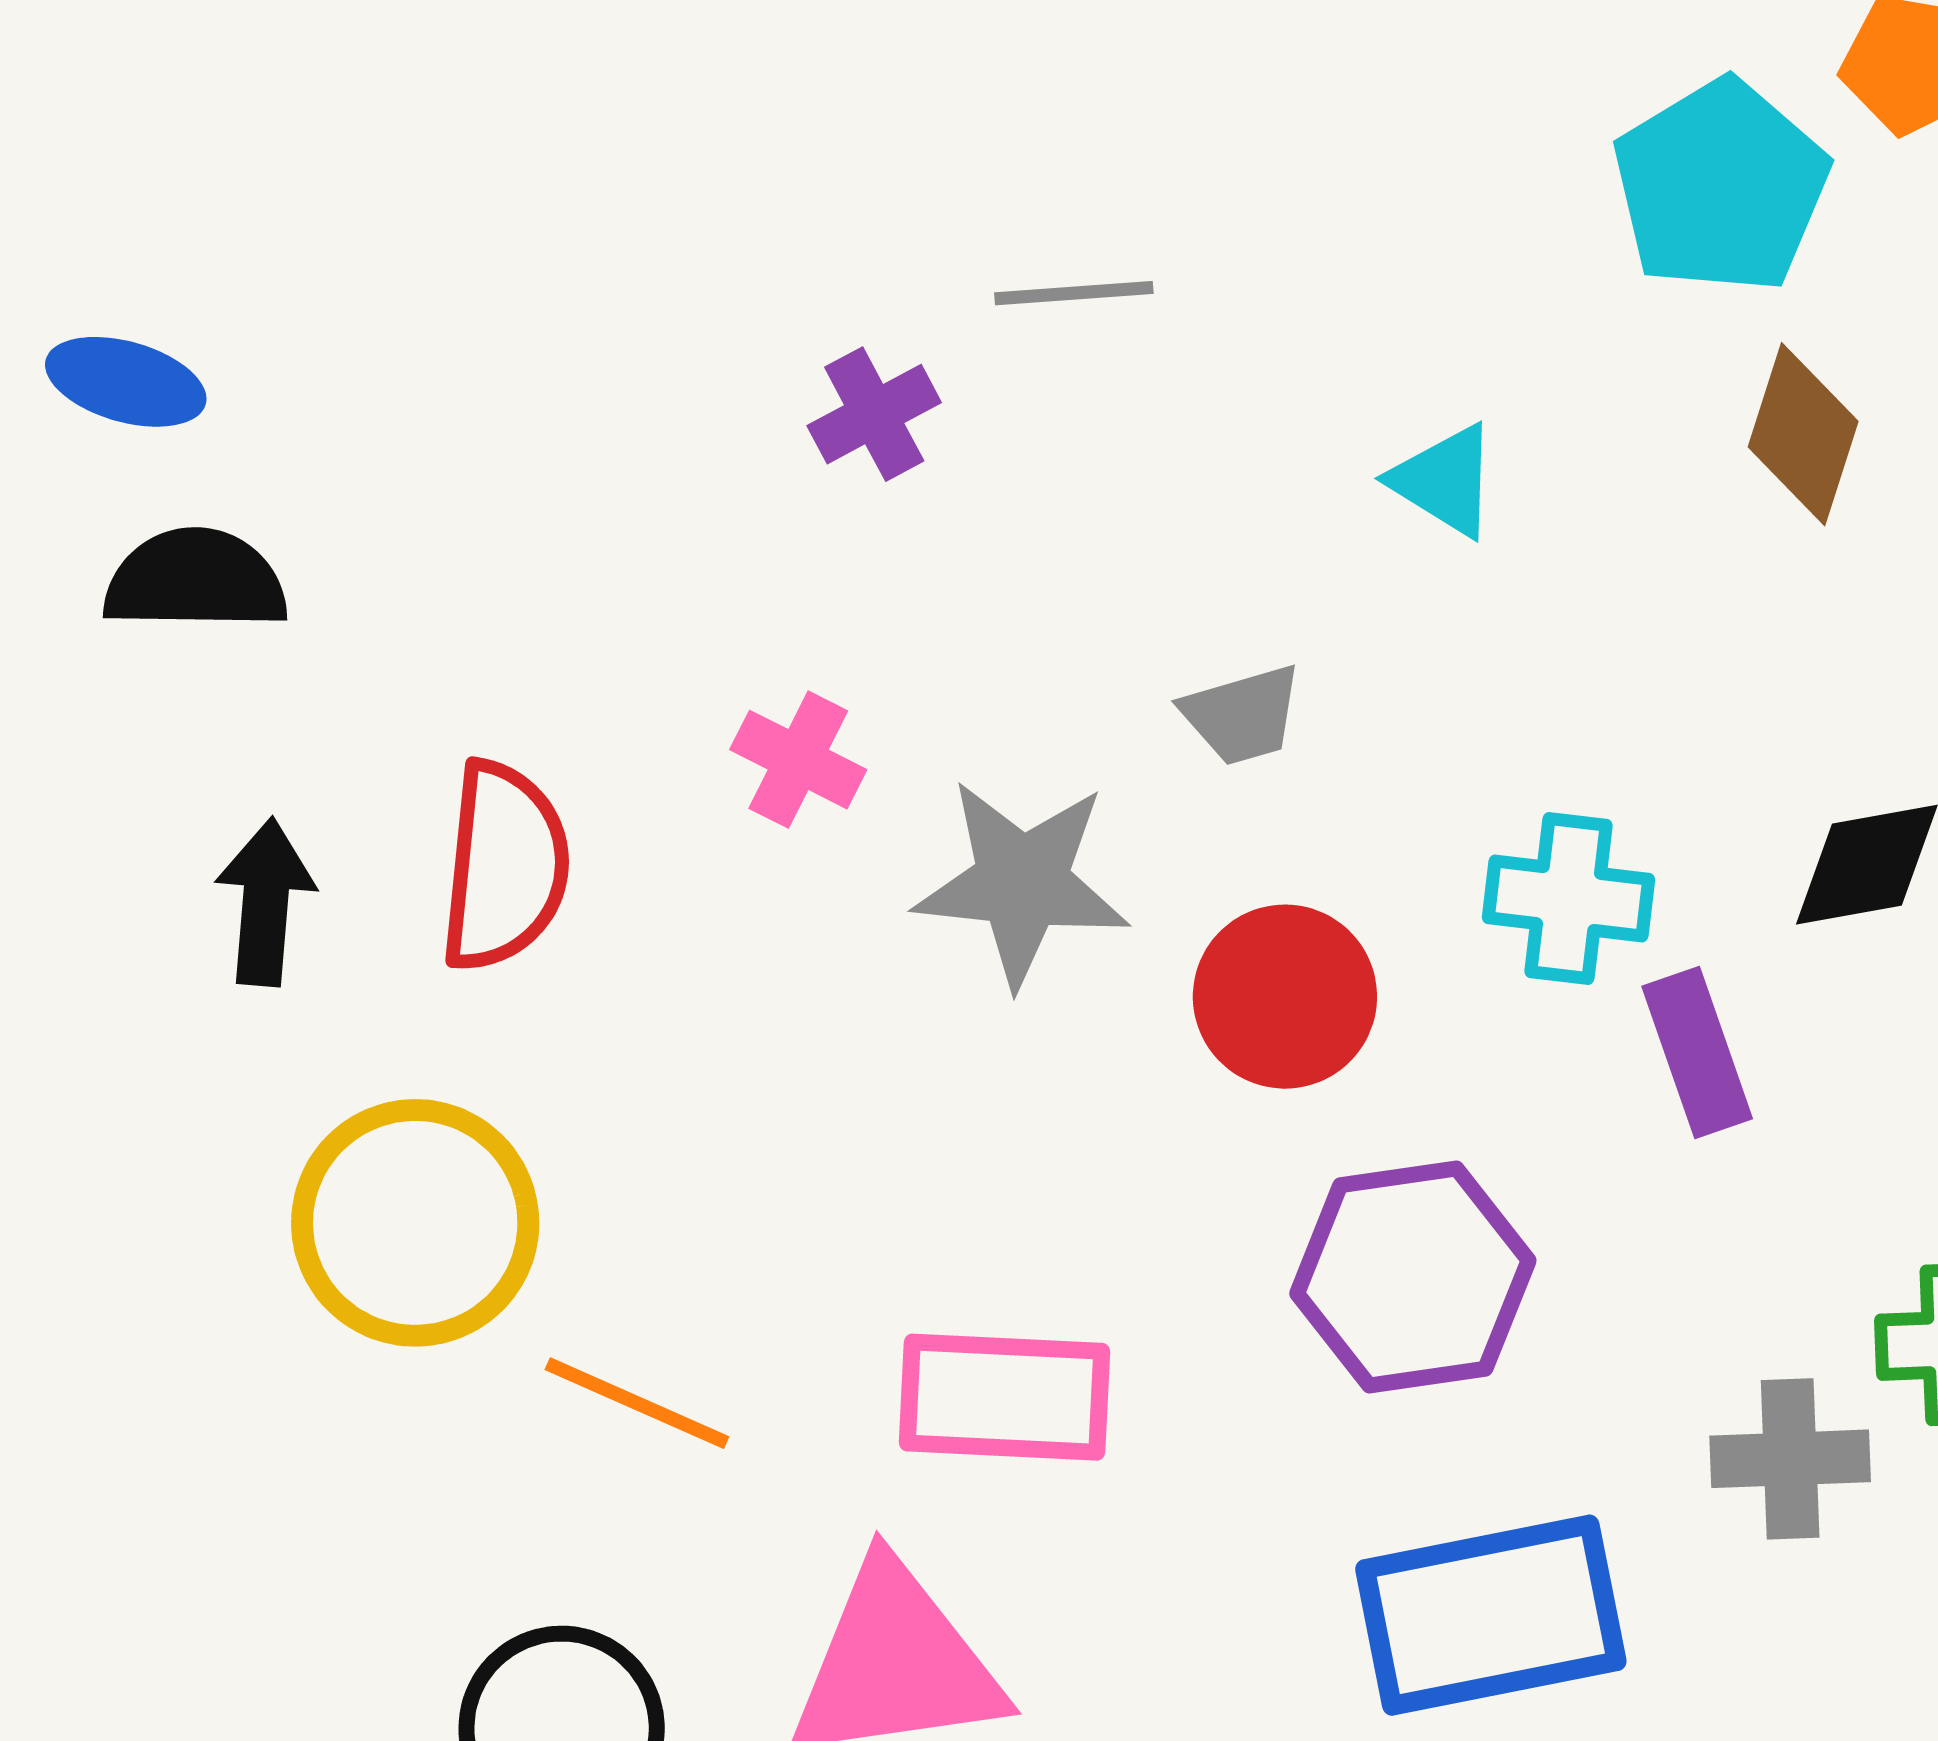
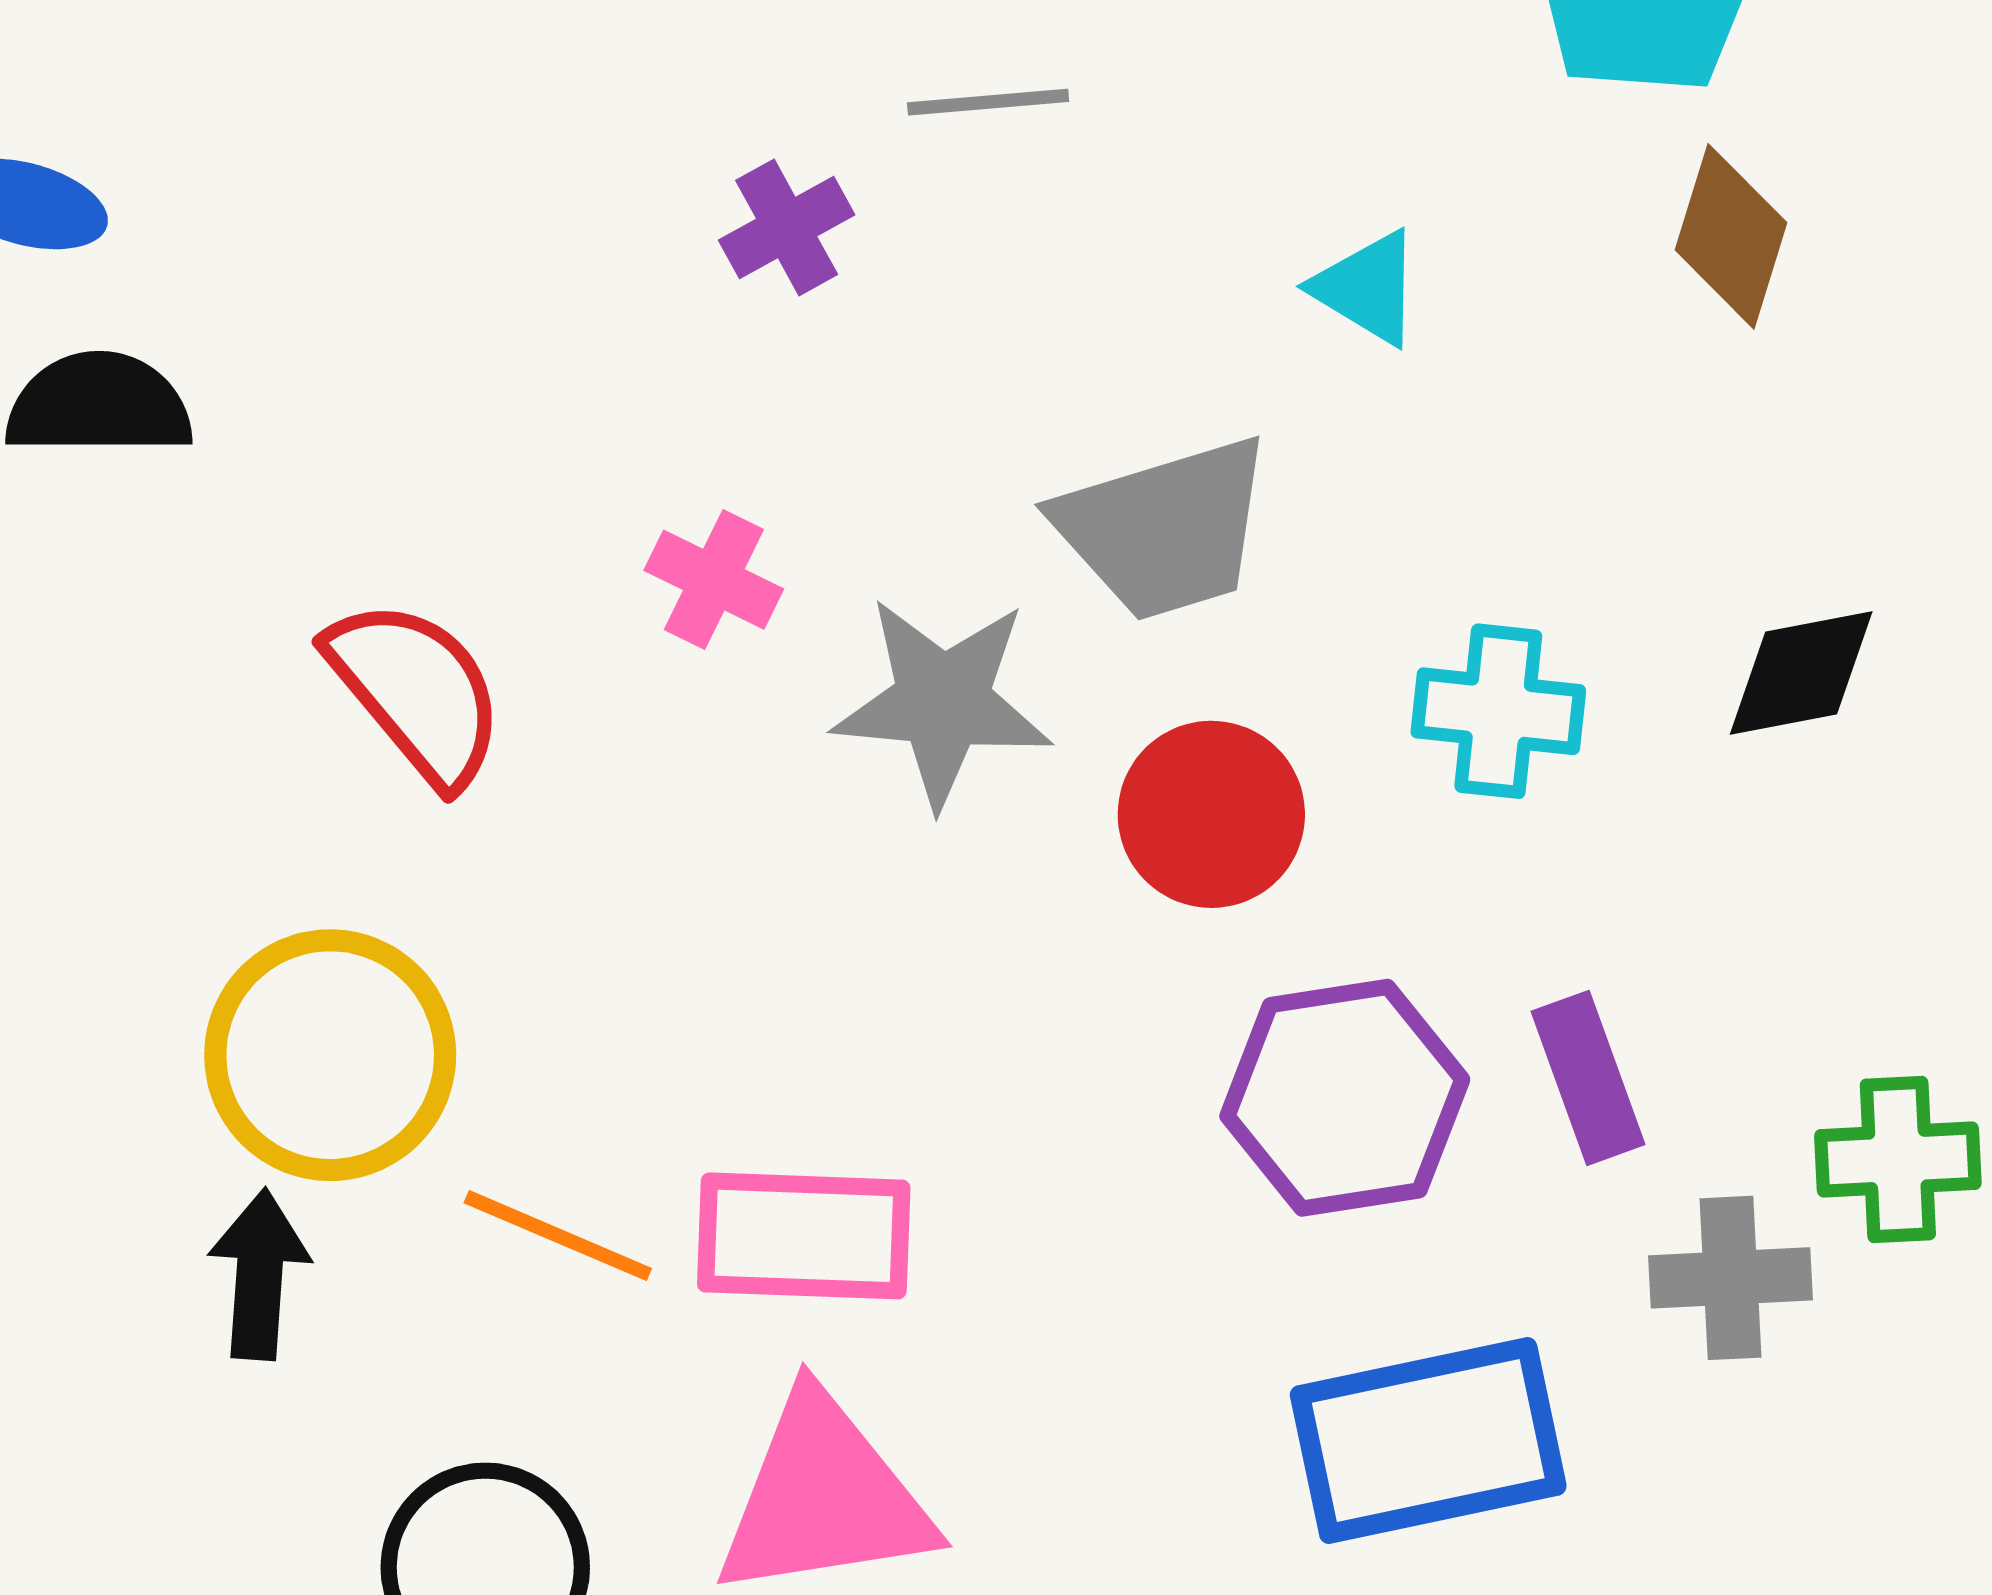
gray trapezoid: (1242, 715) -> (1164, 529), size x1.8
red semicircle: (504, 866) -> (416, 692), turned -45
black arrow: (265, 902) -> (259, 1274), moved
purple rectangle: (1697, 1053) -> (1588, 1078), moved
pink rectangle: (1005, 1397) -> (804, 1236), moved

